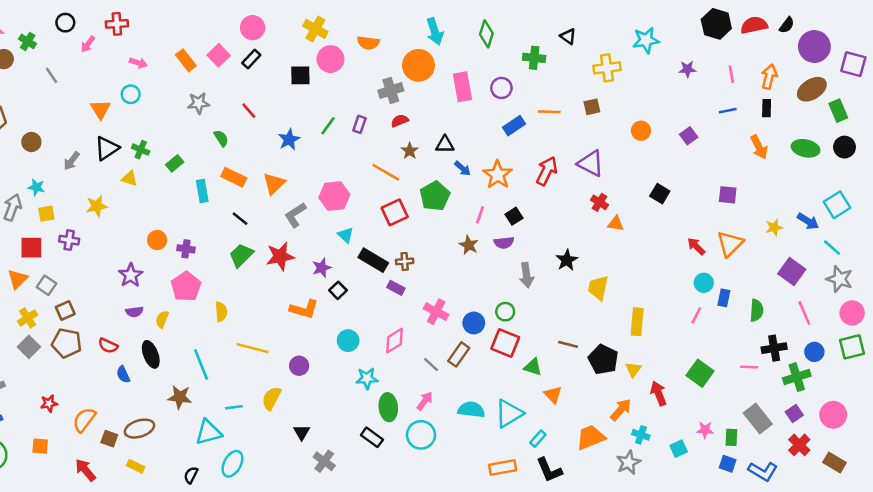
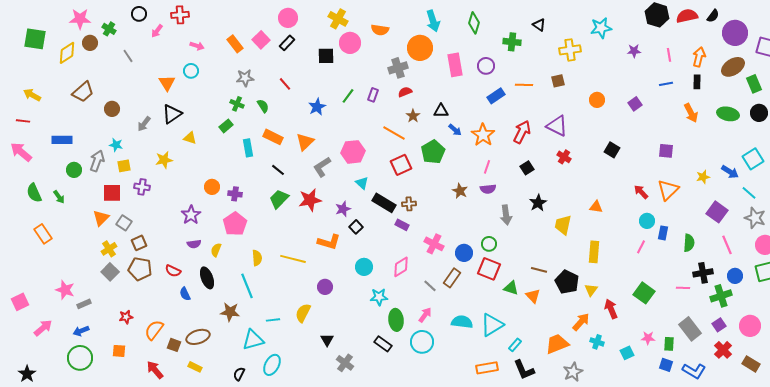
green cross: (141, 150) -> (237, 104), moved
pink line: (480, 215) -> (487, 167), moved
black square: (514, 216) -> (527, 168), moved
orange triangle: (616, 224) -> (596, 207), moved
yellow semicircle: (221, 312) -> (257, 258), moved
yellow line: (253, 348) -> (293, 259), moved
orange triangle: (553, 395) -> (533, 296), moved
gray star: (628, 462) -> (573, 372), moved

